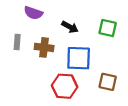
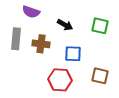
gray rectangle: (17, 42) -> (16, 39), size x1.5
blue square: (79, 58) -> (73, 54), size x0.7

